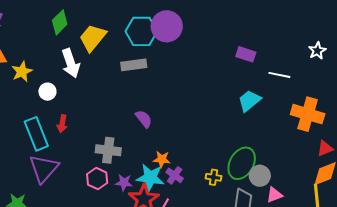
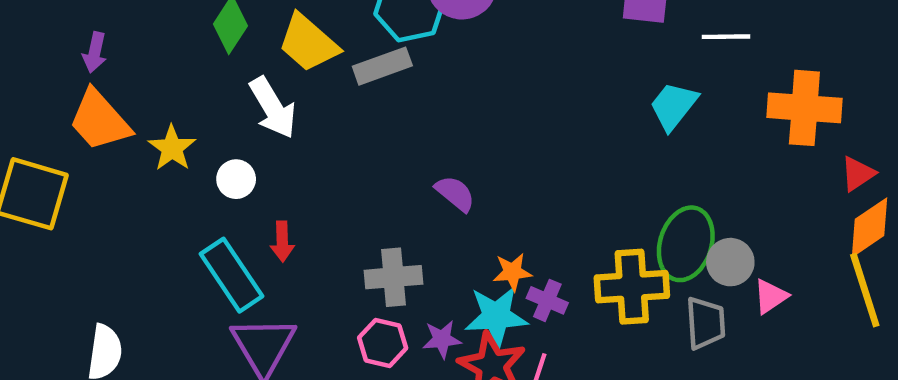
yellow trapezoid: (93, 38) -> (308, 43), turned -76
gray rectangle: (134, 65) -> (382, 66), moved
yellow cross: (214, 177) -> (632, 287), size x2.0

